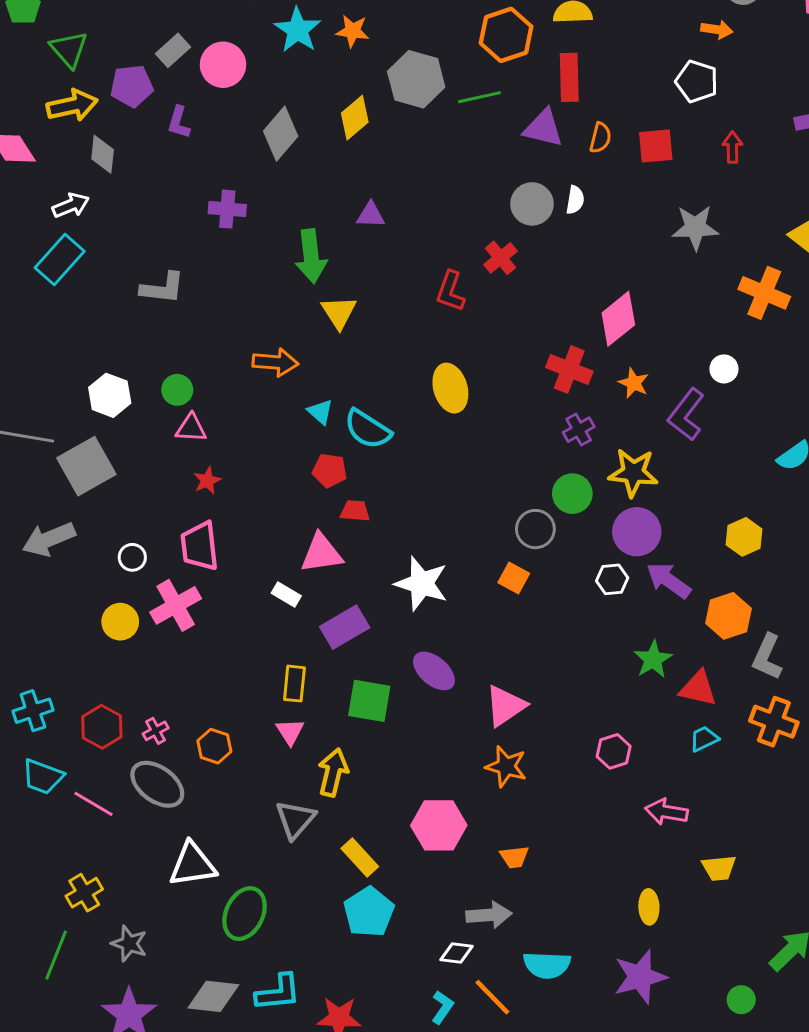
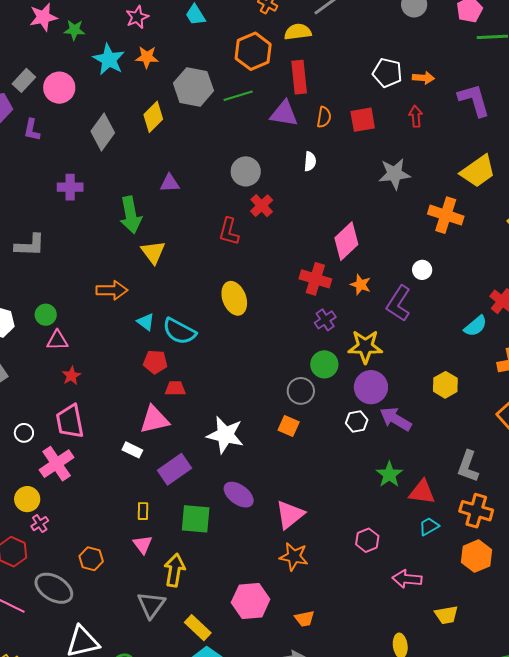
orange arrow: (717, 30) -> (423, 78), moved
gray circle: (532, 204) -> (246, 171), moved
orange hexagon: (729, 616) -> (477, 556), moved
yellow circle: (120, 622) -> (27, 499), moved
yellow rectangle: (294, 684) -> (143, 511), size x0.7
pink cross: (156, 731) -> (40, 524), moved

